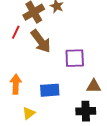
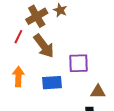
orange arrow: (16, 84) -> (18, 76), moved
blue rectangle: (50, 90) -> (52, 83), moved

